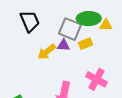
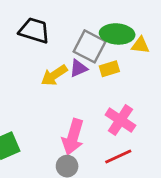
black trapezoid: (30, 21) -> (34, 30), turned -55
purple triangle: (63, 45) -> (78, 68), turned -32

